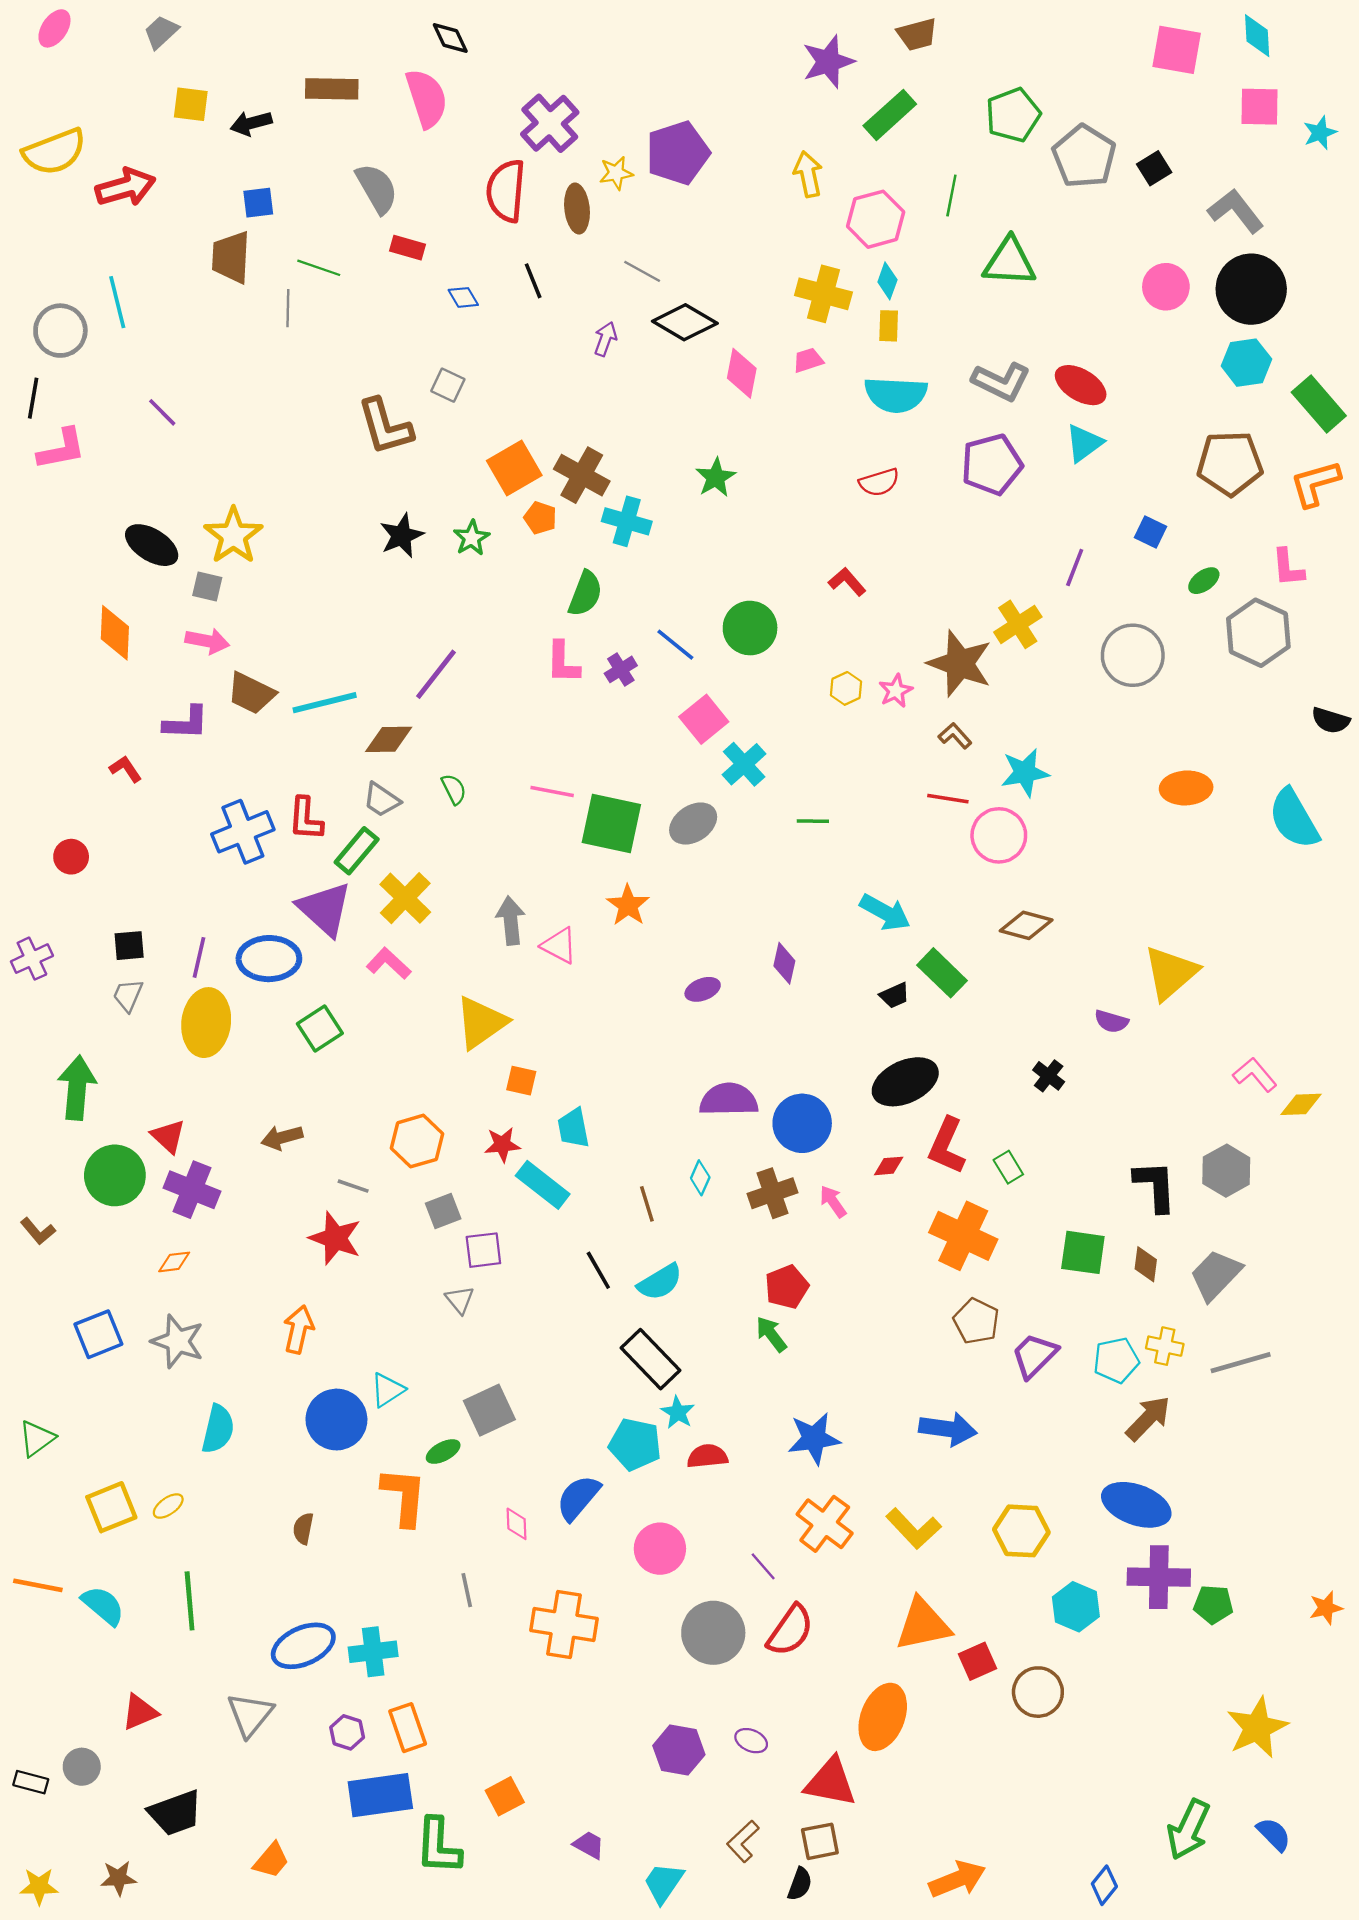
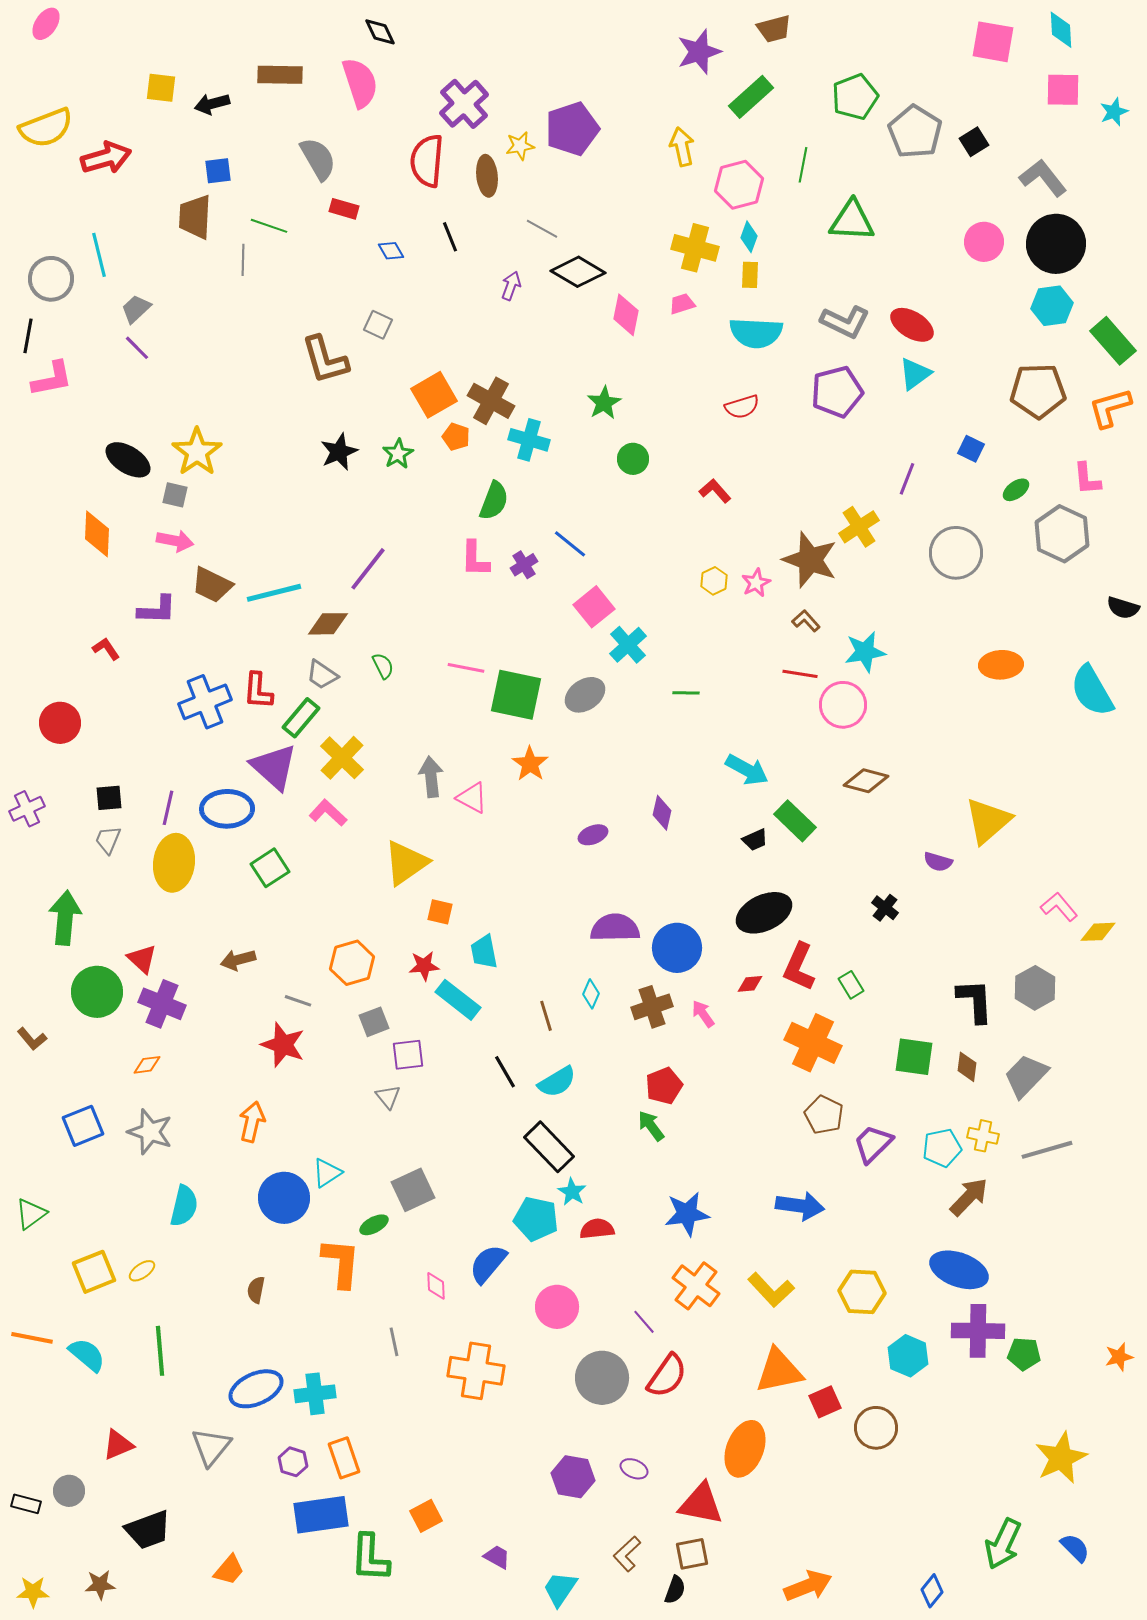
gray trapezoid: (161, 32) -> (136, 309), moved
green circle: (750, 628) -> (633, 459), moved, size x0.7
red circle: (71, 857) -> (60, 723), size x1.4

